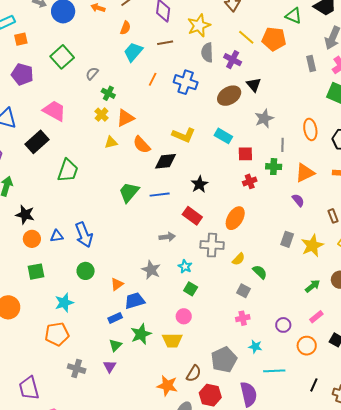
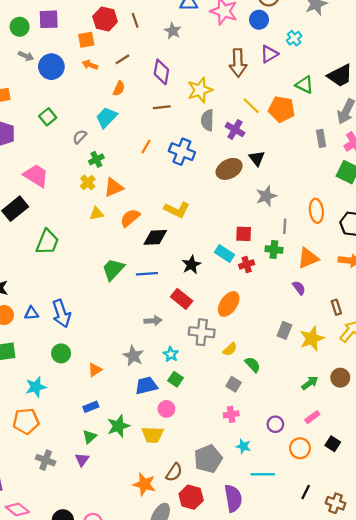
cyan trapezoid: (133, 52) -> (106, 117), moved
green square: (62, 57) -> (48, 117), size x0.7
green cross: (108, 93) -> (96, 159), turned 32
cyan rectangle: (223, 136) -> (225, 253), moved
orange semicircle: (142, 145) -> (130, 218), turned 90
blue trapezoid: (135, 301) -> (146, 386), moved

